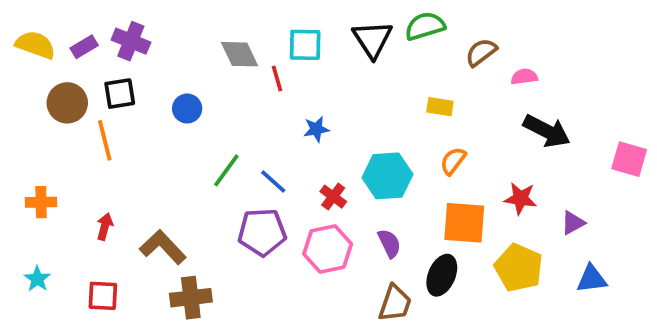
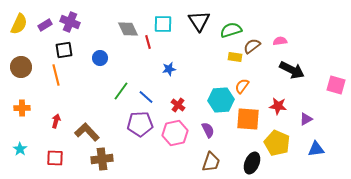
green semicircle: (425, 26) -> (231, 30), moved
yellow semicircle: (35, 45) -> (19, 24), turned 95
brown semicircle: (481, 52) -> (252, 46), moved
brown circle: (67, 103) -> (21, 67), moved
cyan hexagon: (387, 176) -> (221, 100), moved
black ellipse: (442, 275) -> (252, 163), moved

